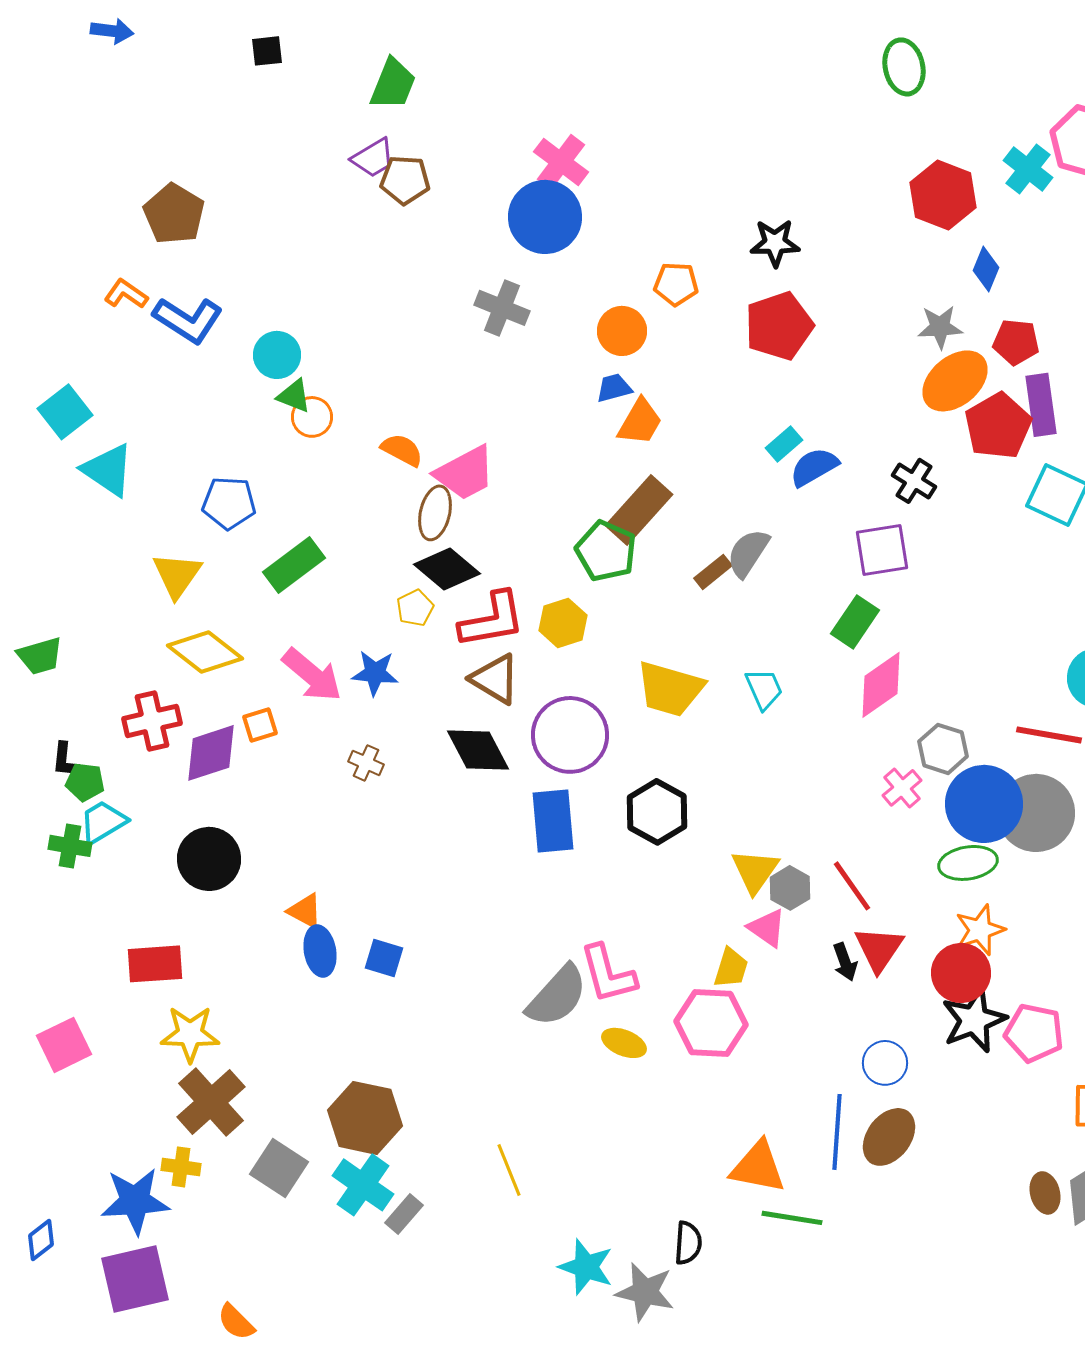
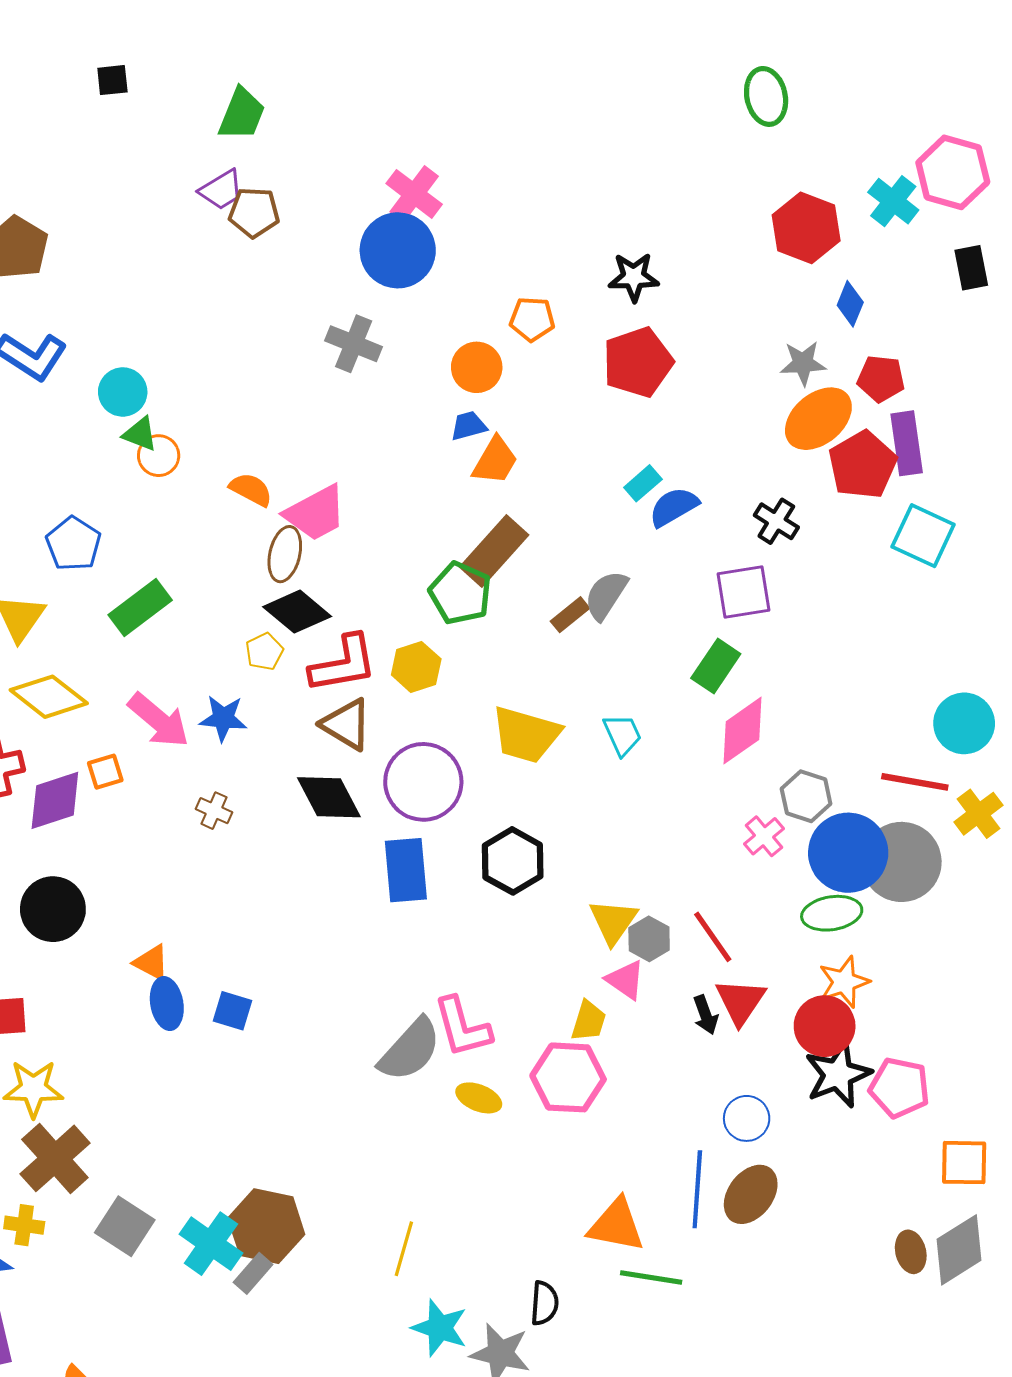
blue pentagon: (229, 503) -> (73, 544), turned 30
brown hexagon: (365, 1118) -> (266, 1226), moved
yellow line: (509, 1170) -> (404, 1249), moved, turned 38

